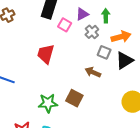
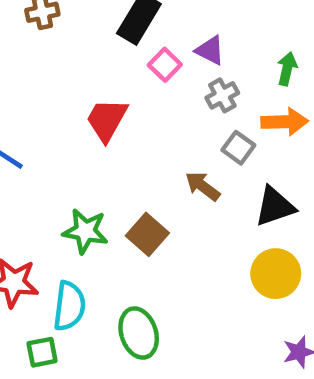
purple triangle: (82, 14) -> (210, 50), turned 40
green arrow: (106, 16) -> (287, 69), moved
black triangle: (124, 60) -> (275, 206), moved

